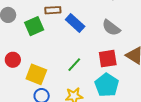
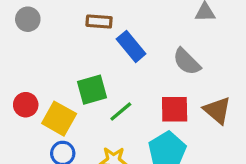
green square: (34, 26) -> (92, 90), moved
red circle: (13, 60) -> (26, 105), moved

